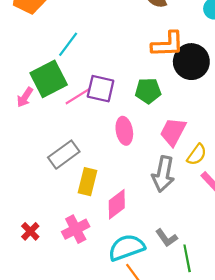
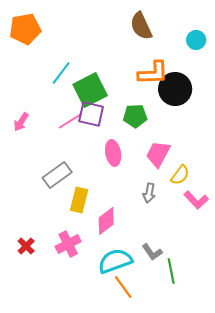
green square: (49, 79) -> (90, 90), moved
gray arrow: (163, 174) -> (149, 193), size x0.6

